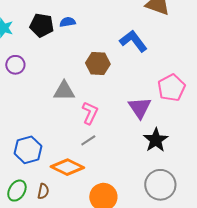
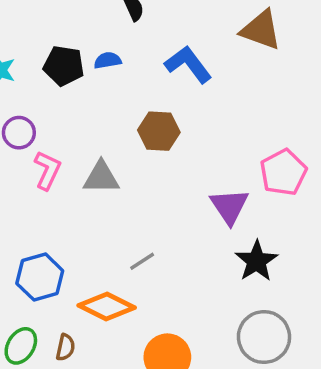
blue L-shape: (133, 41) -> (188, 64), moved
pink L-shape: (90, 113) -> (47, 170), moved

